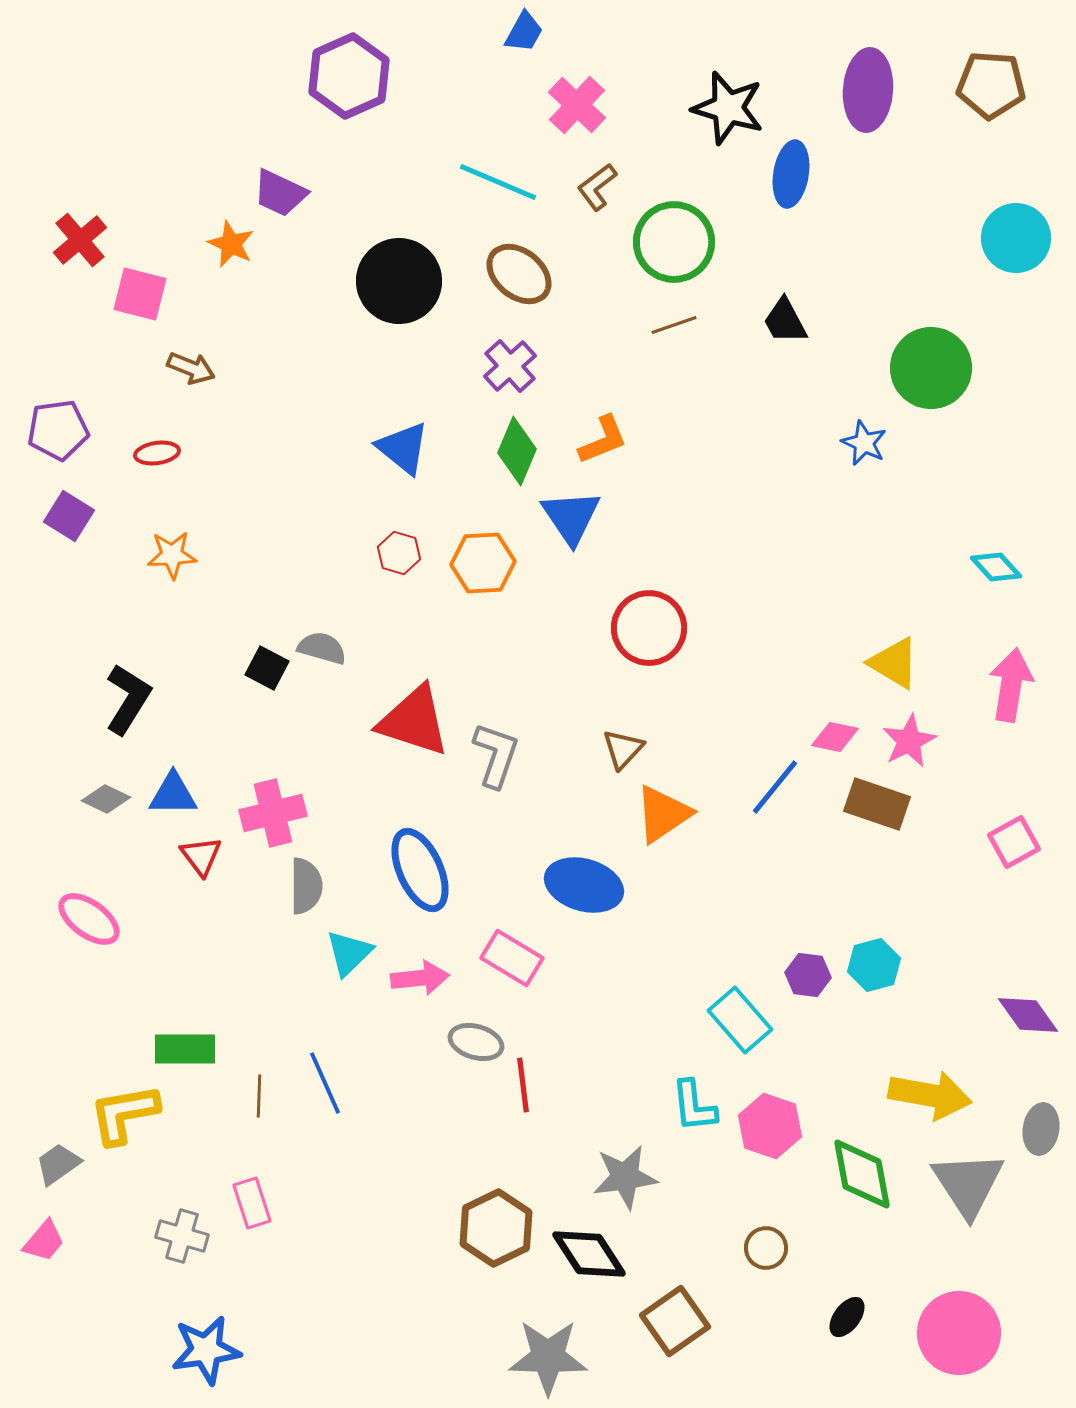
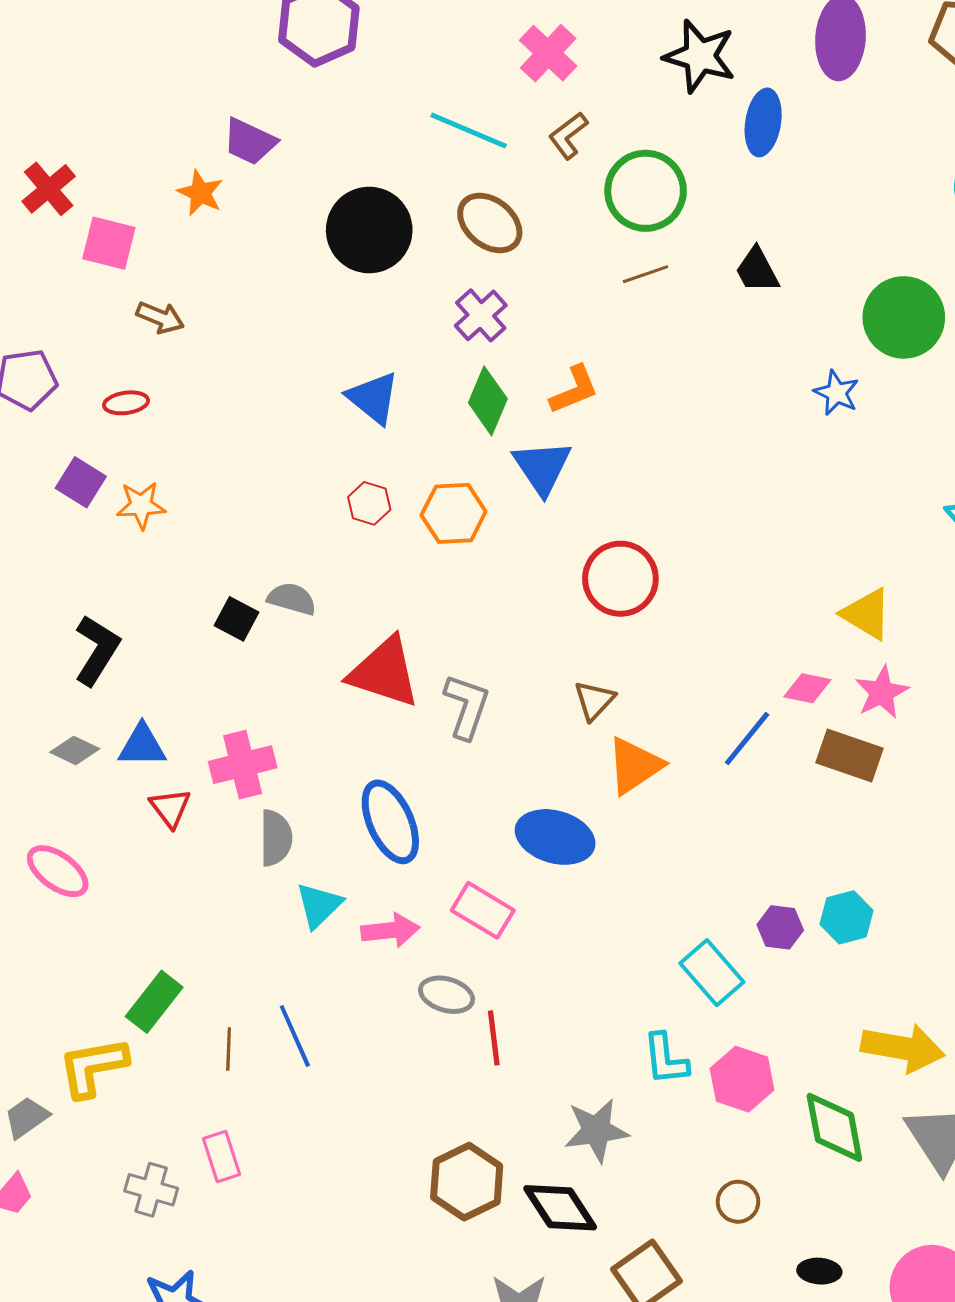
purple square: (69, 516) -> (81, 482), moved
green rectangle: (185, 1049) -> (154, 1002), turned -52
black ellipse: (847, 1317) -> (819, 1271), turned 57

